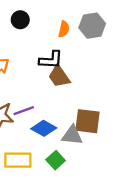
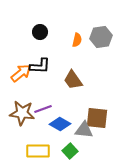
black L-shape: (51, 60) -> (40, 66), moved

